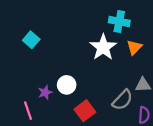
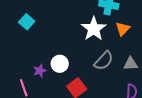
gray semicircle: (122, 100) -> (104, 61), moved

